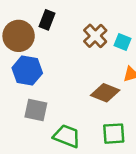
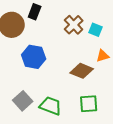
blue hexagon: (27, 71) -> (34, 57), moved
gray square: (36, 110) -> (23, 101), moved, turned 36

